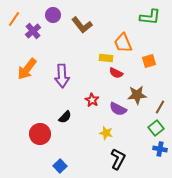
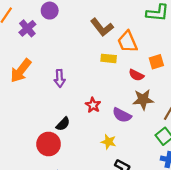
brown L-shape: (82, 25) -> (102, 27), moved
red semicircle: (116, 73) -> (136, 75), moved
purple arrow: (62, 76) -> (60, 78), size x0.7
red circle: (40, 134) -> (49, 144), moved

